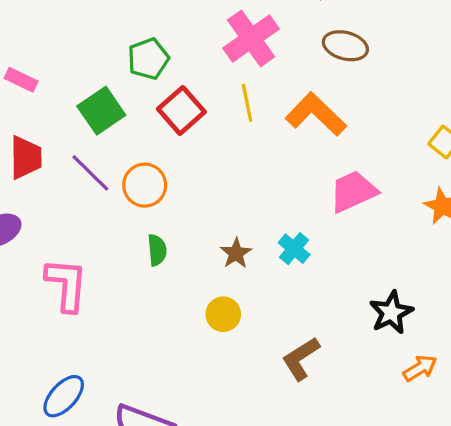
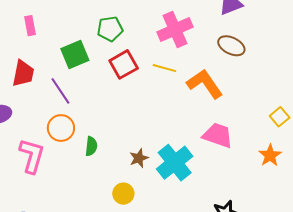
pink rectangle: (21, 80) -> (30, 26), turned 42
yellow line: (247, 103) -> (164, 68), turned -75
orange circle: (145, 185) -> (61, 128), moved
pink trapezoid: (353, 191) -> (218, 135), turned 32
cyan cross: (294, 249) -> (175, 163), size x1.8

